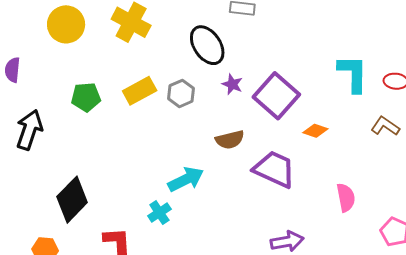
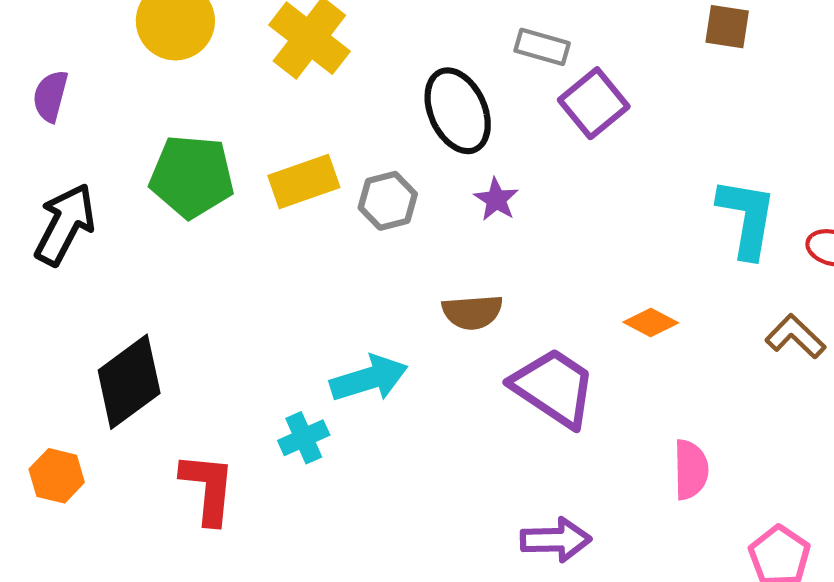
purple square: (276, 96) -> (594, 103), moved, size x0.7
green pentagon: (86, 97) -> (192, 176), size x1.4

